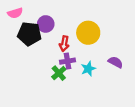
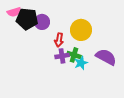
black pentagon: (29, 34) -> (27, 19), moved
purple semicircle: (115, 62) -> (106, 57), size x1.5
green cross: (59, 73) -> (74, 55), moved, turned -32

